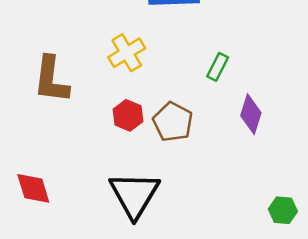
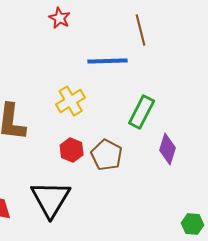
green rectangle: (218, 67) -> (142, 112), size x1.5
black triangle: (134, 195) -> (51, 199), moved

